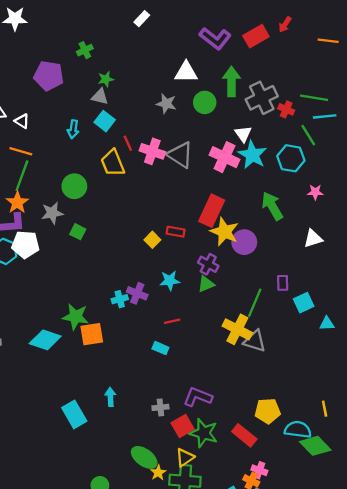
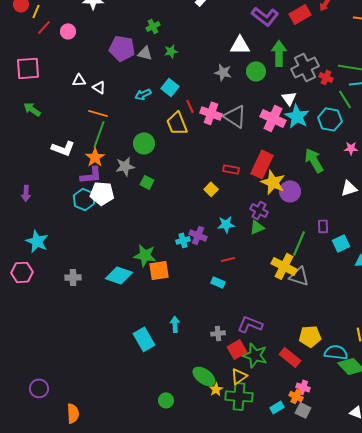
gray triangle: (100, 97) -> (145, 53), moved
cyan arrow: (73, 129) -> (143, 94), turned 56
red rectangle: (176, 232) -> (231, 169), moved

